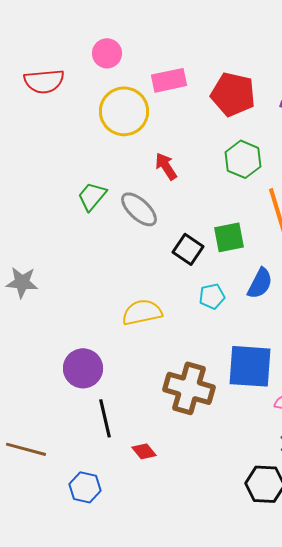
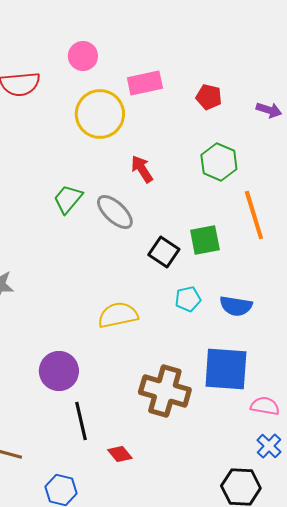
red pentagon: (233, 94) -> (209, 97), size x0.6
blue semicircle: (260, 283) -> (236, 306), moved, turned 72

